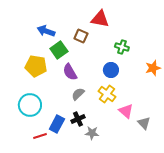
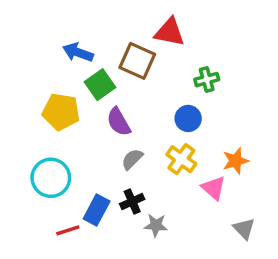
brown square: (81, 36) -> (137, 61), size x1.5
green cross: (122, 47) -> (207, 80), turned -32
orange star: (153, 68) -> (236, 161), moved
gray triangle: (144, 123) -> (244, 229), moved

